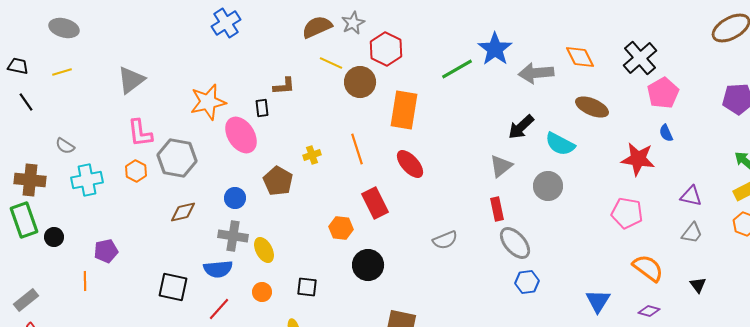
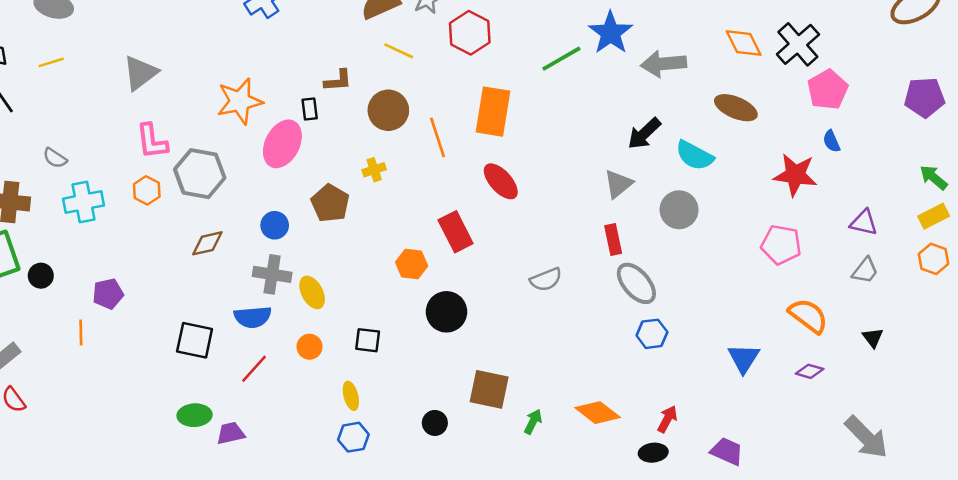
orange diamond: (580, 57) -> (744, 43), moved
brown circle: (360, 82) -> (388, 110), moved
pink ellipse: (241, 135) -> (282, 144), turned 60
orange line: (357, 149) -> (437, 137), moved

